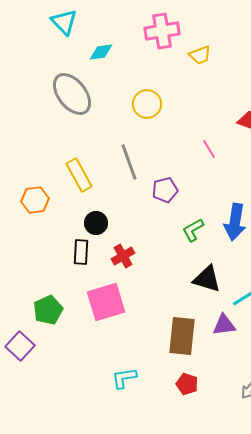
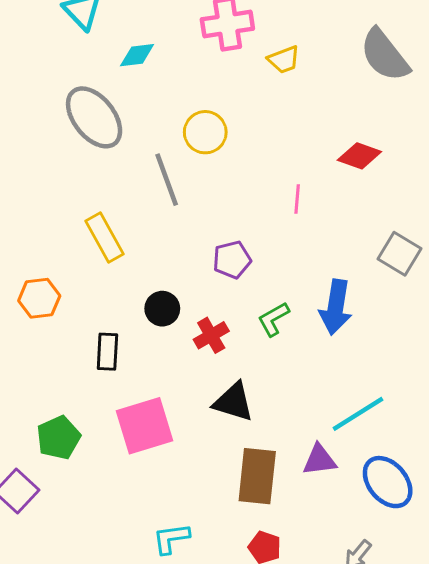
pink line: (209, 149) -> (297, 199), turned 36
gray line: (129, 162) -> (167, 180), moved
orange hexagon: (35, 200) -> (39, 298), moved
black circle: (96, 223) -> (162, 309), moved
red cross: (123, 256) -> (211, 335), moved
black triangle: (207, 279) -> (233, 402), moved

